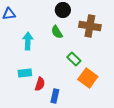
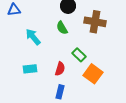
cyan arrow: (28, 41) -> (33, 37), turned -42
red semicircle: (40, 84) -> (60, 69), moved

